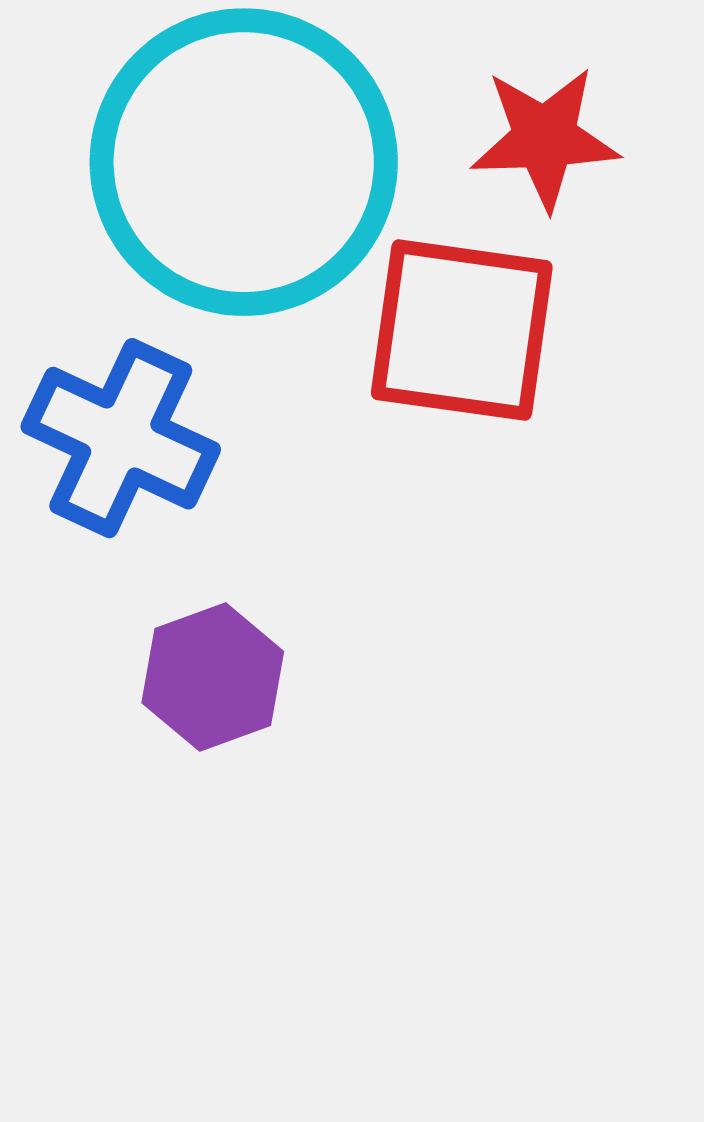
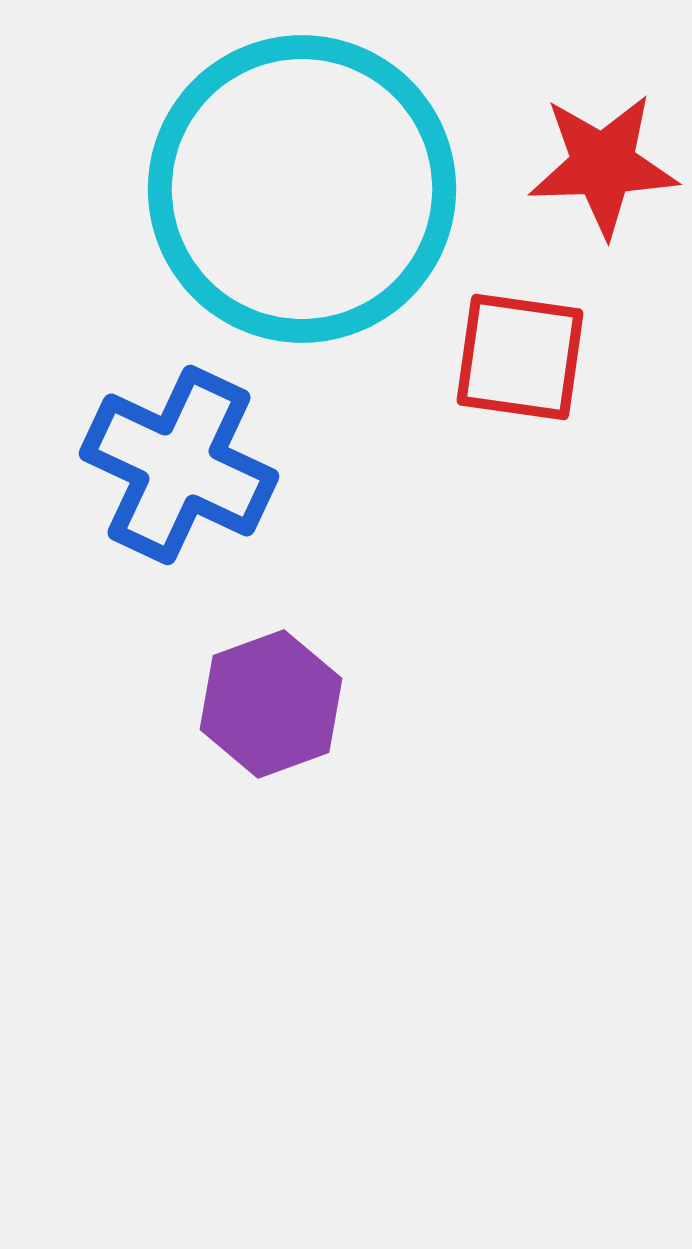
red square: (462, 330) -> (520, 357), size x0.7

